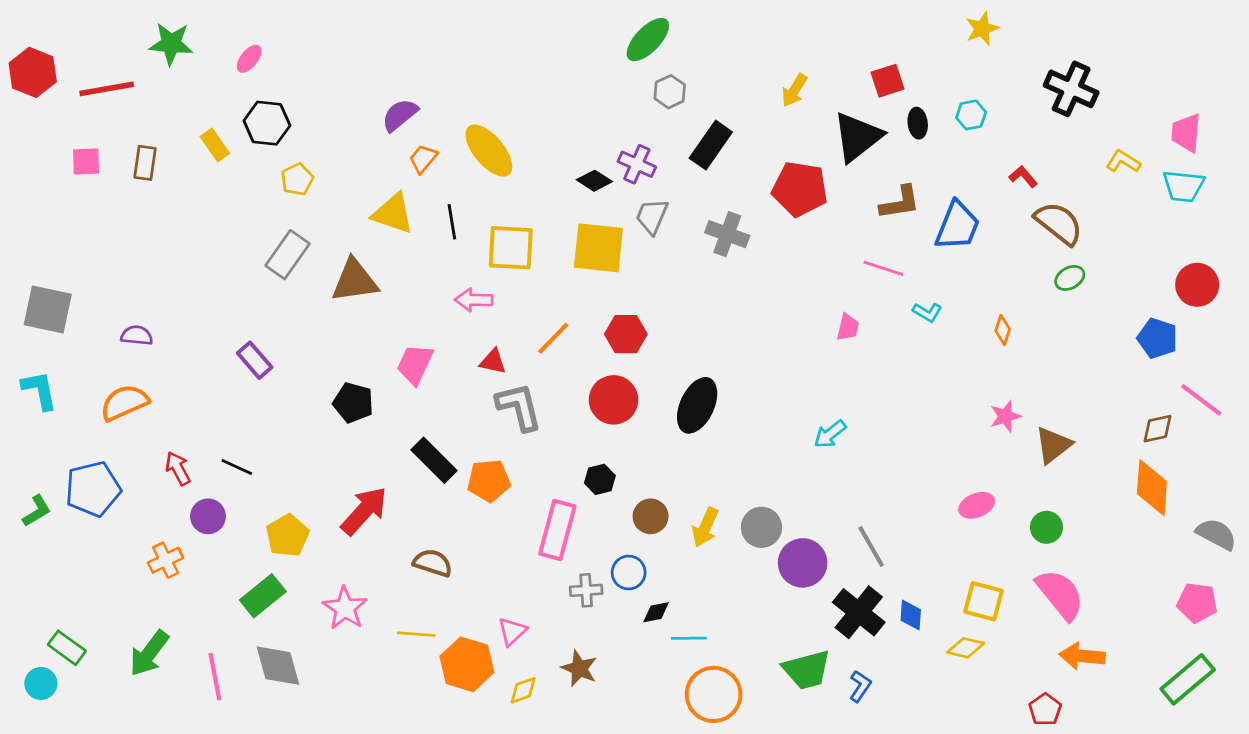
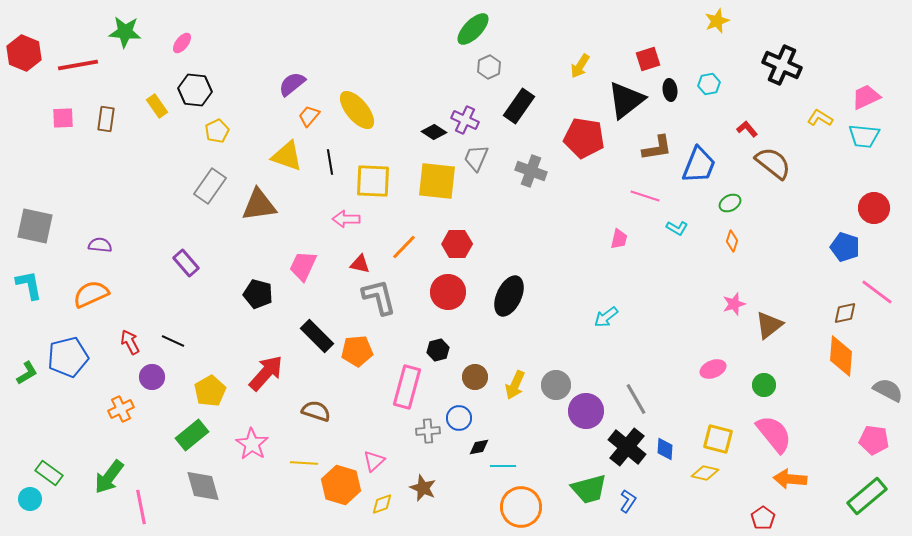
pink trapezoid: (1186, 133) -> (866, 97), turned 60
green ellipse: (1070, 278) -> (730, 203), moved
pink line: (215, 677) -> (141, 507), moved

